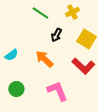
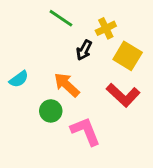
yellow cross: (72, 12) -> (106, 28), moved
green circle: (16, 89) -> (51, 111), moved

